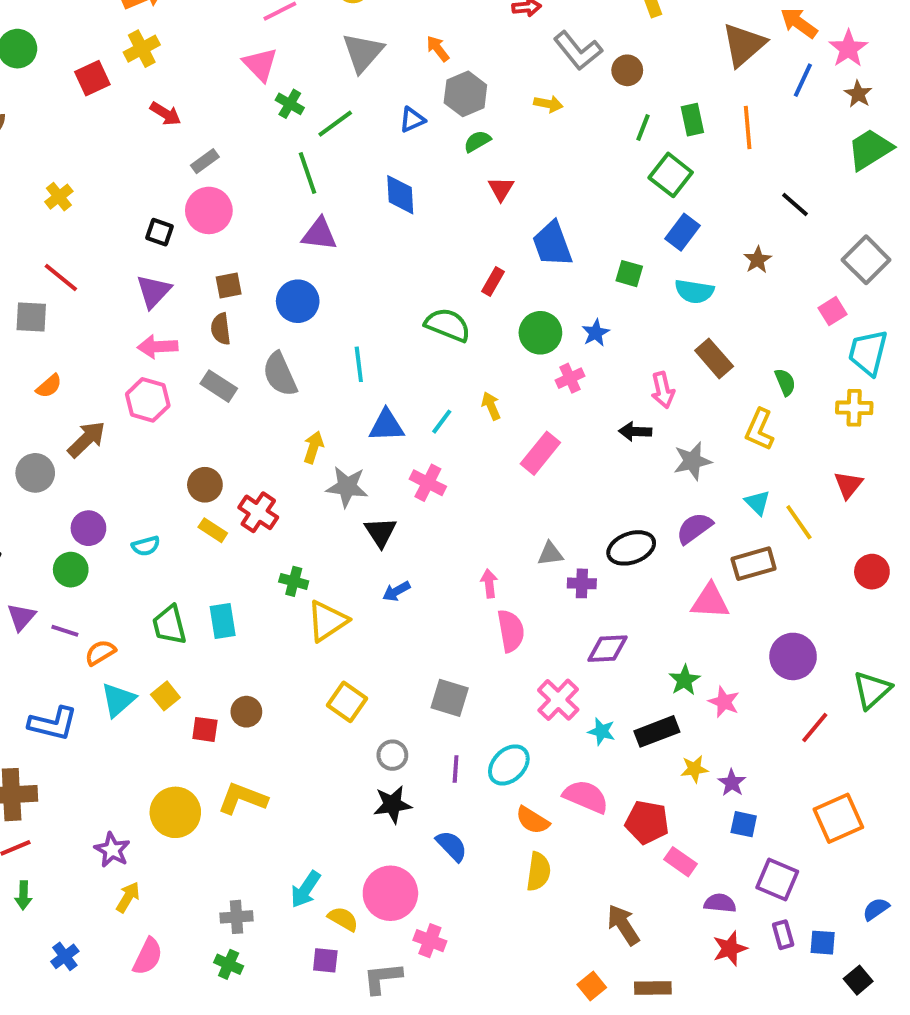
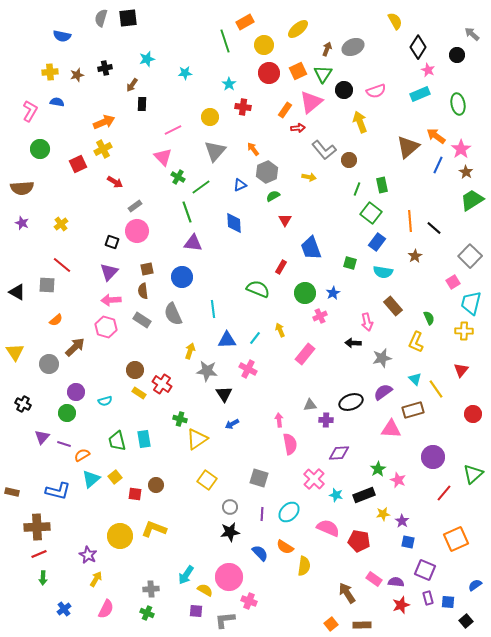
orange line: (748, 128) -> (410, 221), moved
orange semicircle: (533, 820) -> (285, 547), moved
pink rectangle: (681, 862) -> (374, 579), moved

